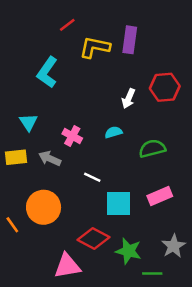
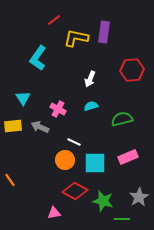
white arrow: (128, 99) -> (90, 79), moved
orange circle: (44, 207) -> (65, 160), moved, size x0.7
pink triangle: (67, 266) -> (54, 213), size x0.6

